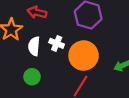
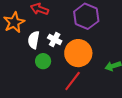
green circle: (32, 77) -> (43, 61), moved

